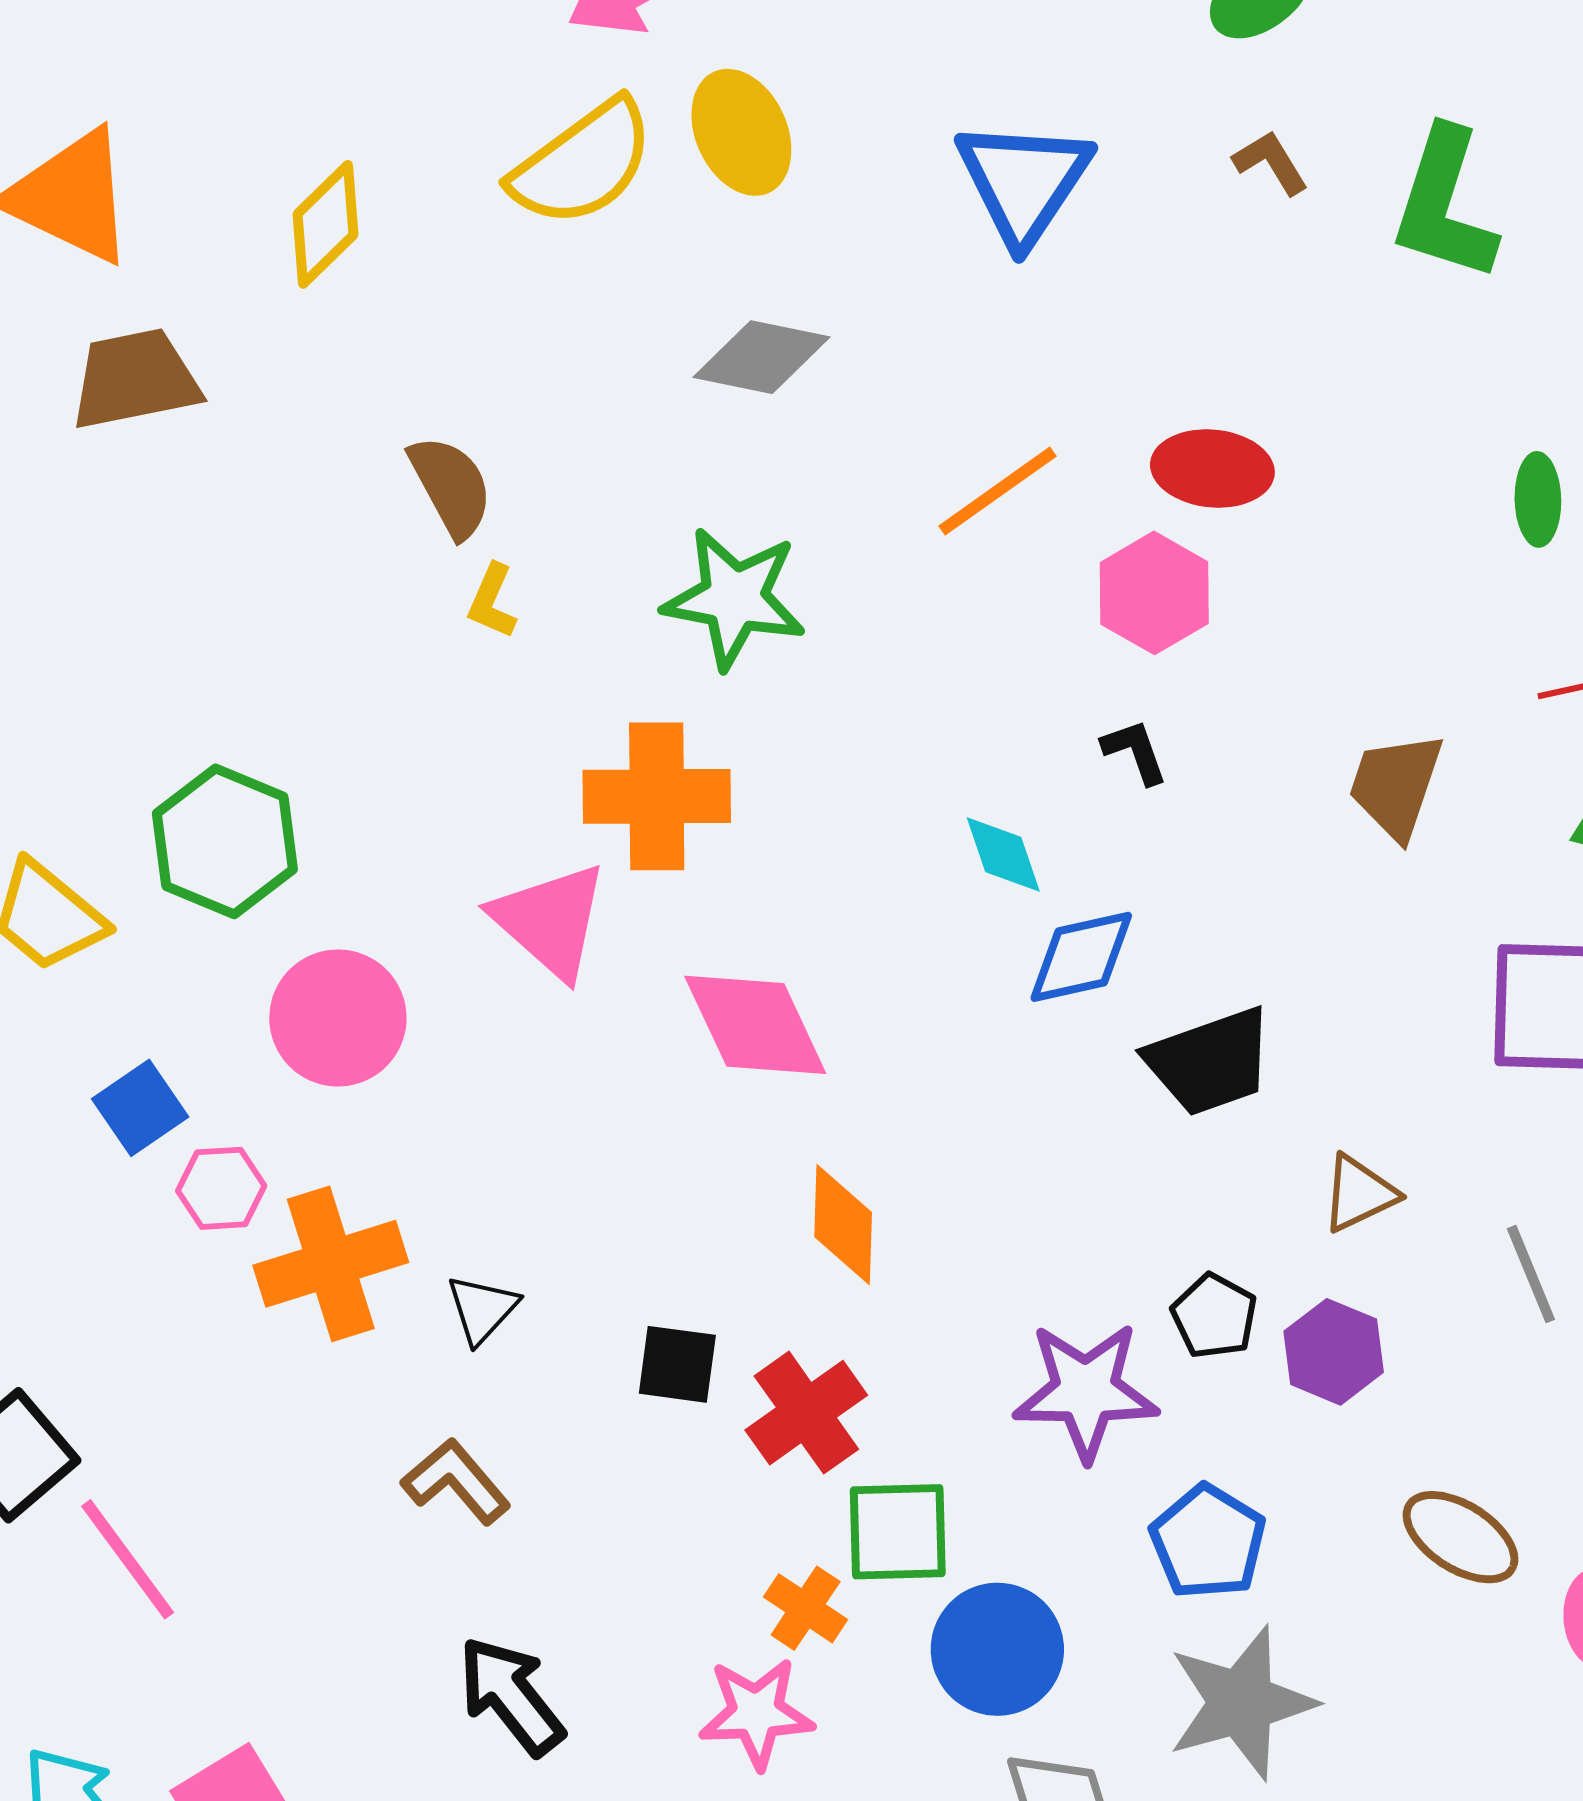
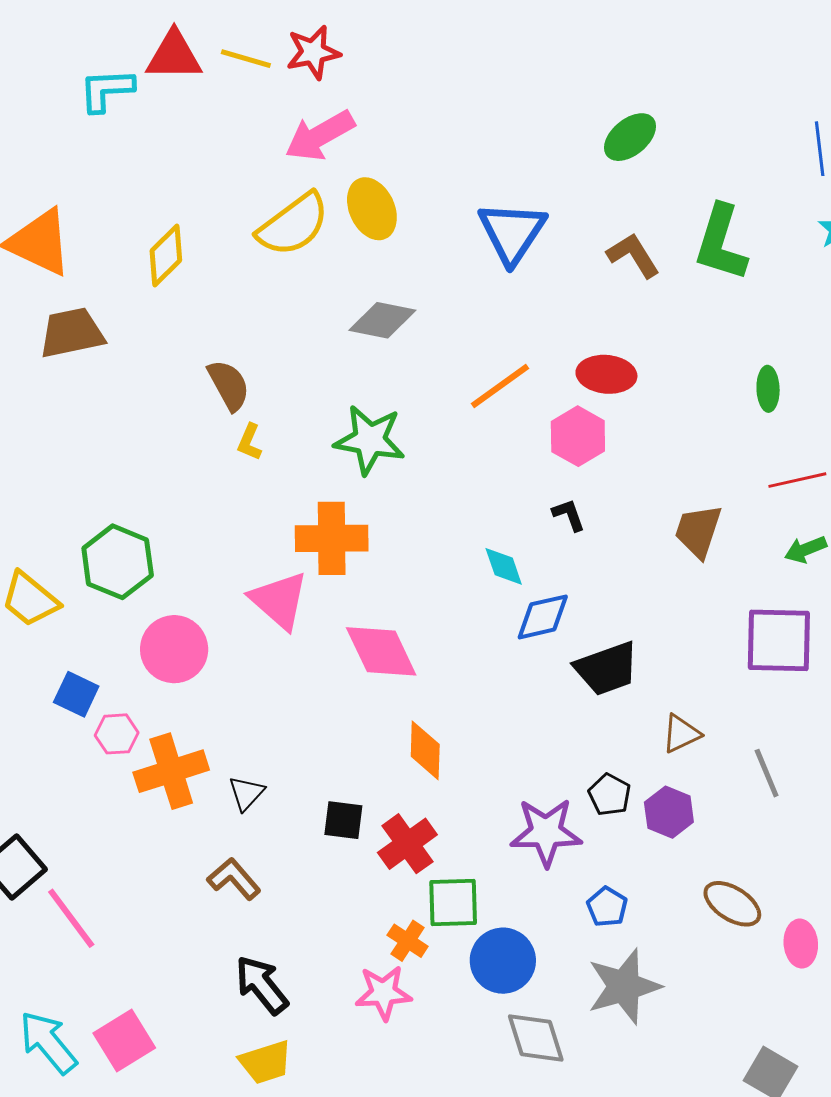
brown L-shape: (1271, 162) -> (633, 255), moved, size x1.4
blue square: (140, 1108) -> (76, 694), turned -30
blue pentagon: (1208, 1542) -> (607, 907), size x0.7

